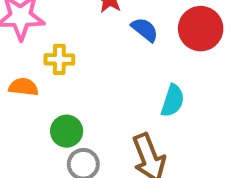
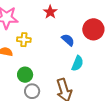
blue semicircle: (145, 30) -> (68, 40), moved

